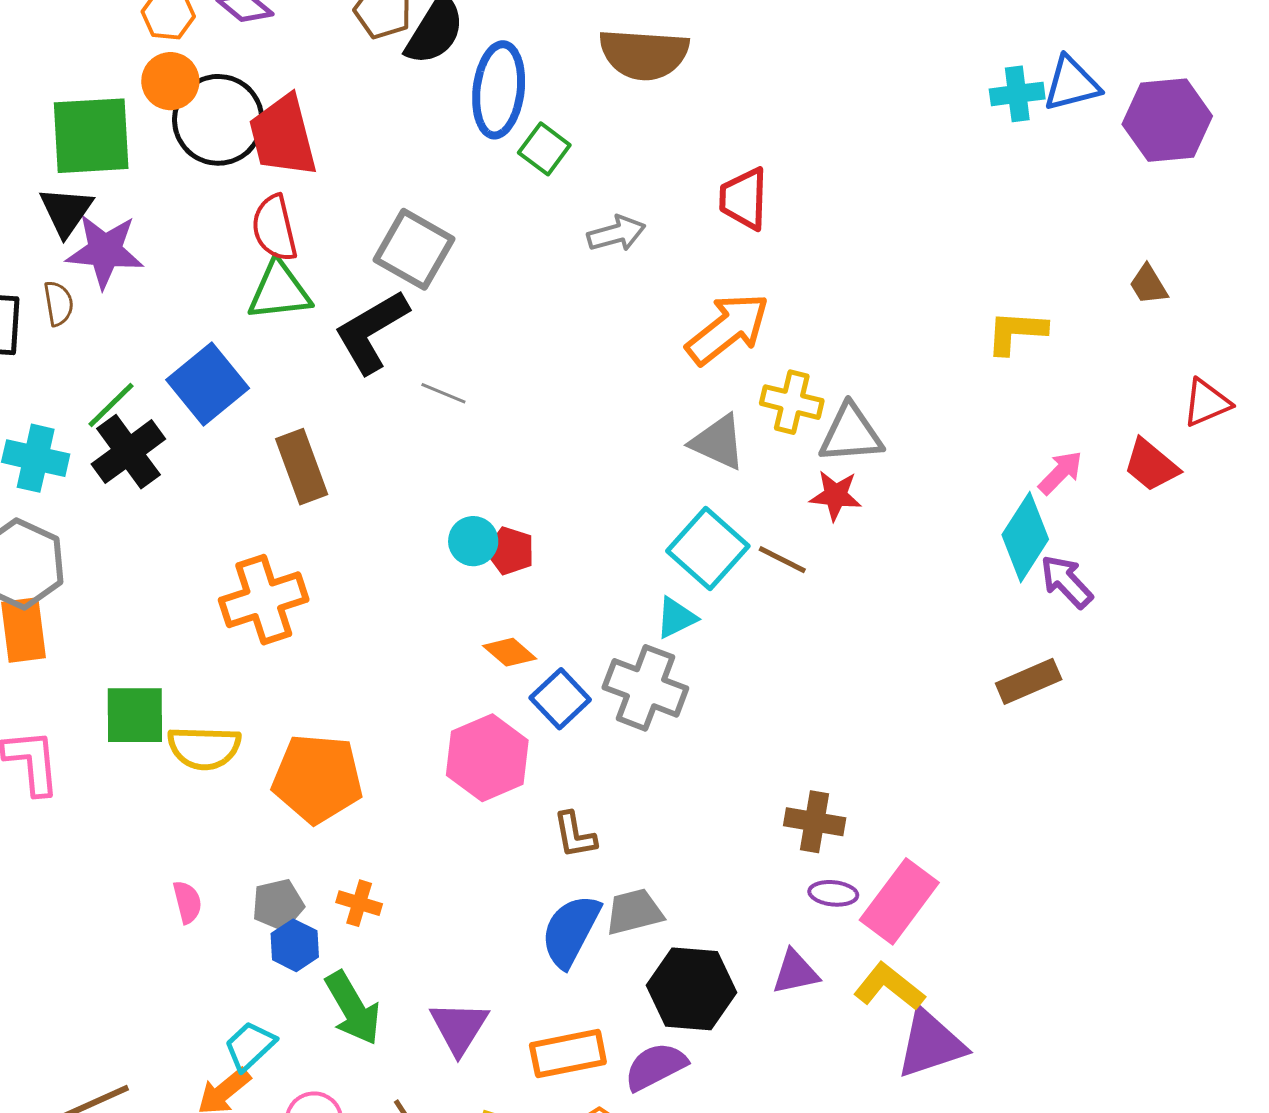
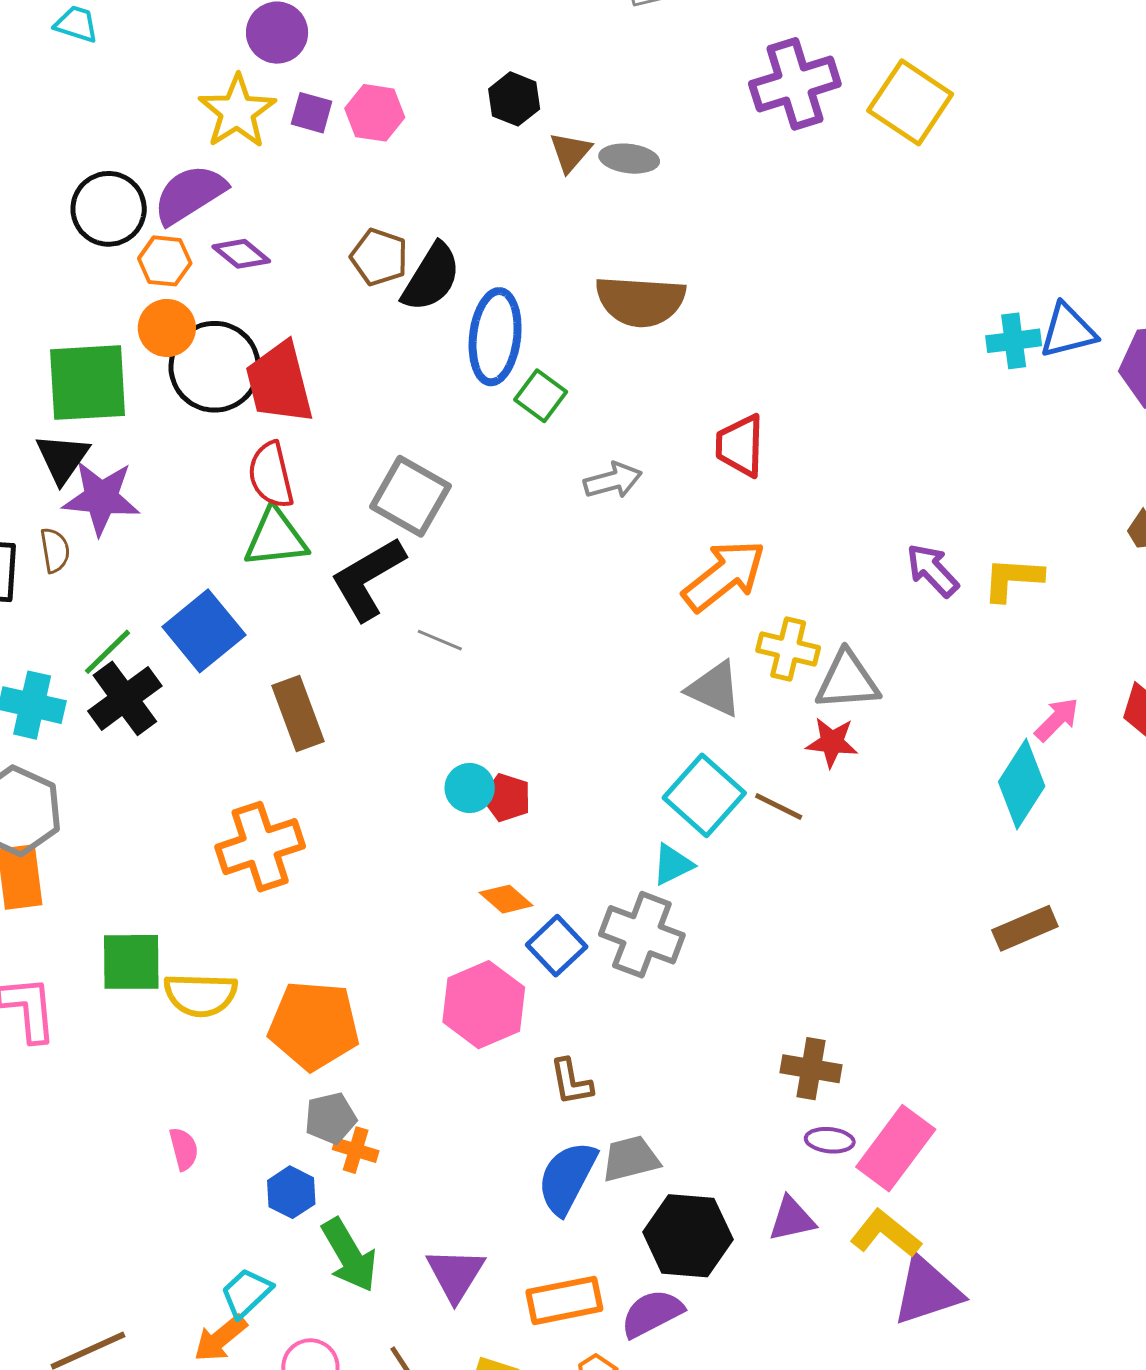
purple arrow: (1066, 581) -> (932, 570), moved
gray pentagon: (278, 905) -> (331, 1118), moved

